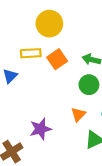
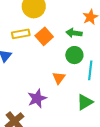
orange triangle: (78, 114) -> (59, 78), moved

